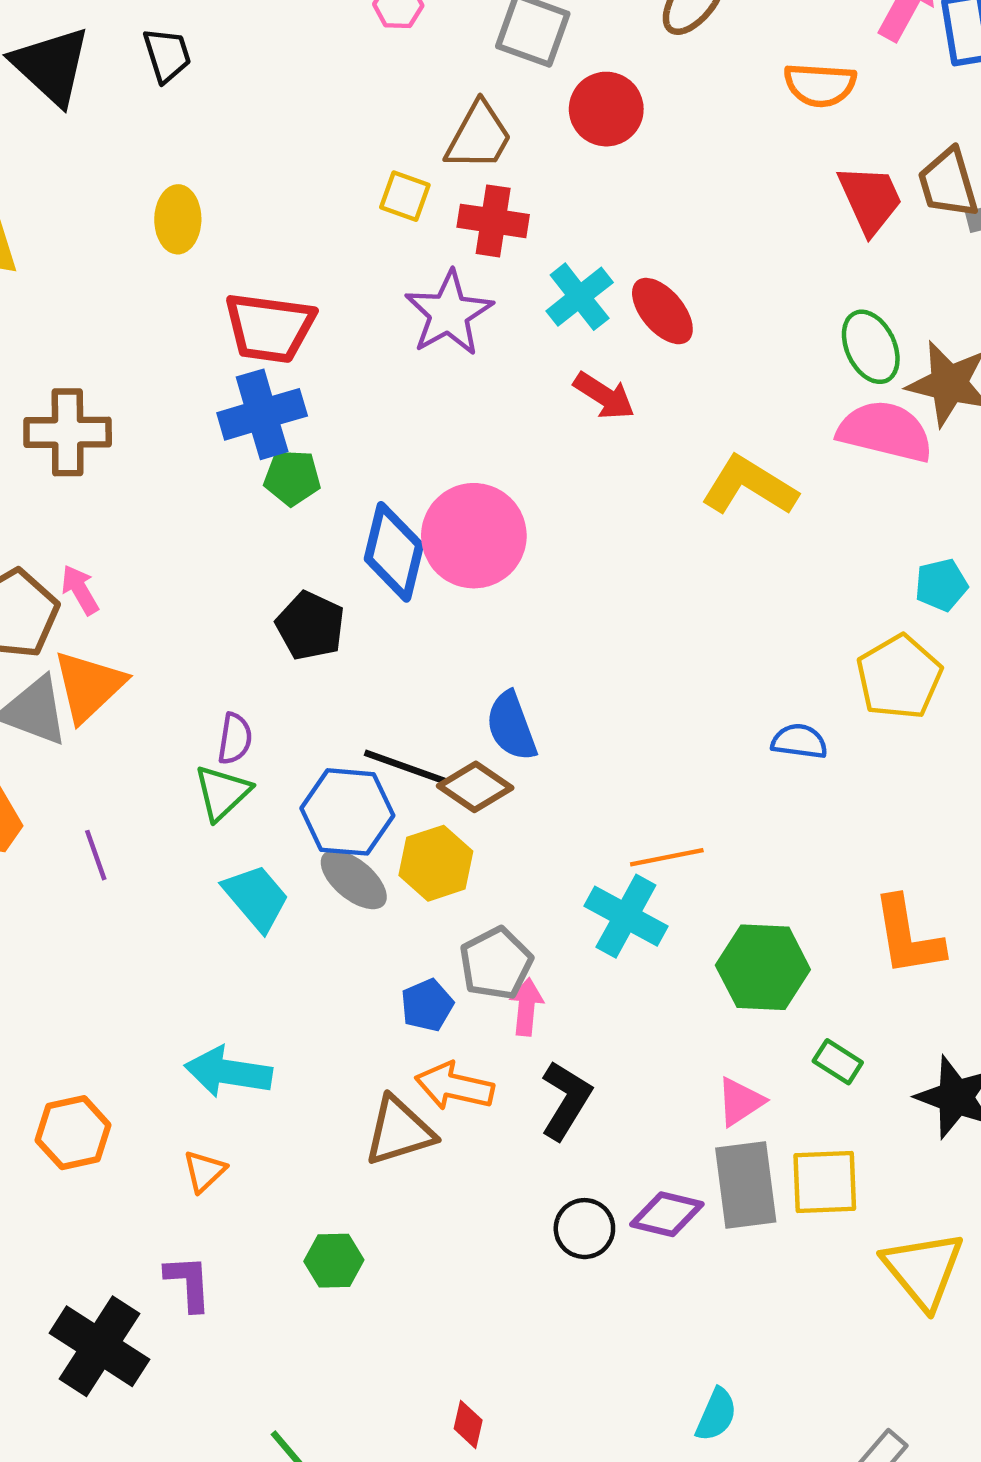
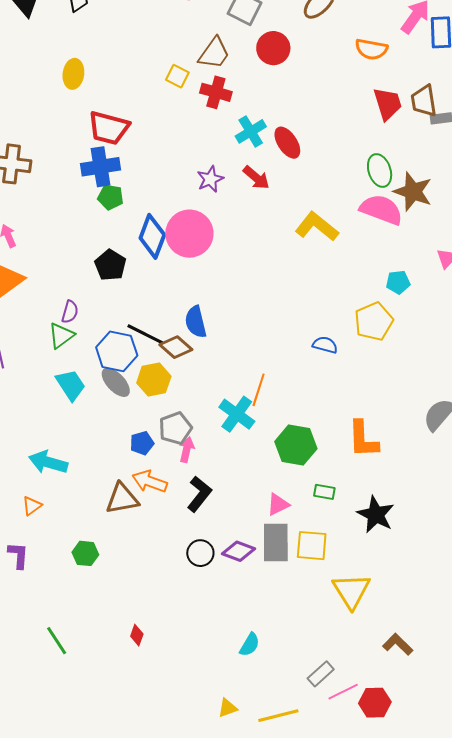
purple star: (449, 313) -> (210, 179), moved, size x0.7
orange line: (667, 857) -> (259, 390), turned -68
green rectangle: (838, 1062) -> (324, 492), turned -30

